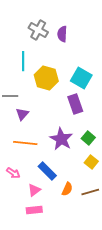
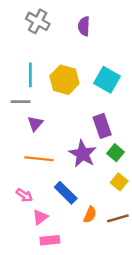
gray cross: (38, 30) -> (38, 21), moved
cyan line: (23, 61) -> (30, 75), moved
purple rectangle: (75, 104) -> (102, 126), moved
pink triangle: (34, 190) -> (40, 217), moved

